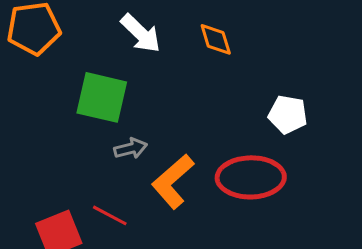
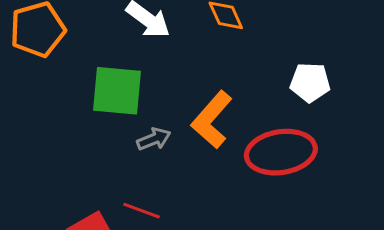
orange L-shape: (173, 181) -> (212, 120), moved

